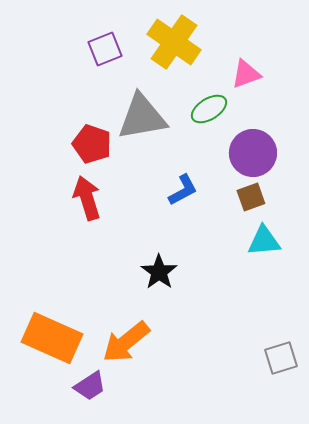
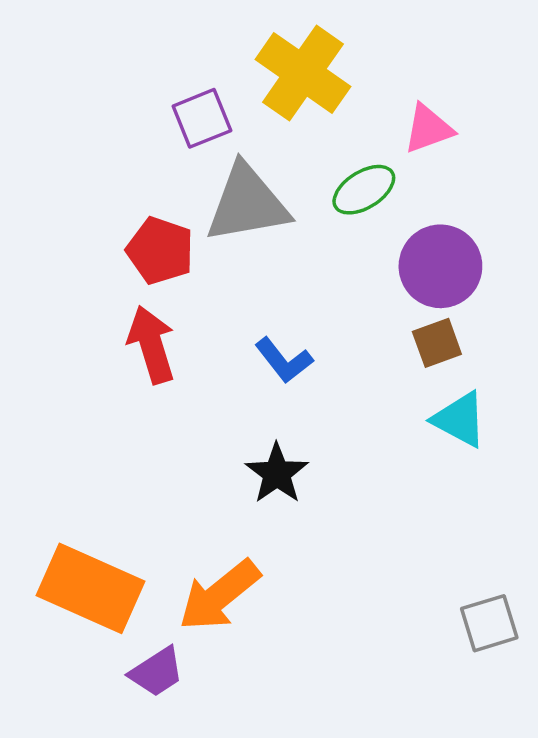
purple square: (105, 49) -> (202, 118), moved
blue L-shape: (183, 190) -> (284, 360), moved, turned 80
cyan triangle: (264, 241) -> (460, 419), turned 33

